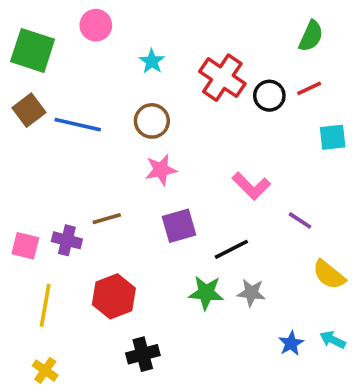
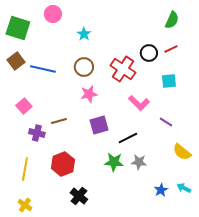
red cross: (222, 78) -> (123, 69), moved
cyan square: (333, 137) -> (169, 81), moved
pink square: (25, 246) -> (24, 106), moved, turned 35
black cross: (143, 354) -> (79, 196), turned -36

